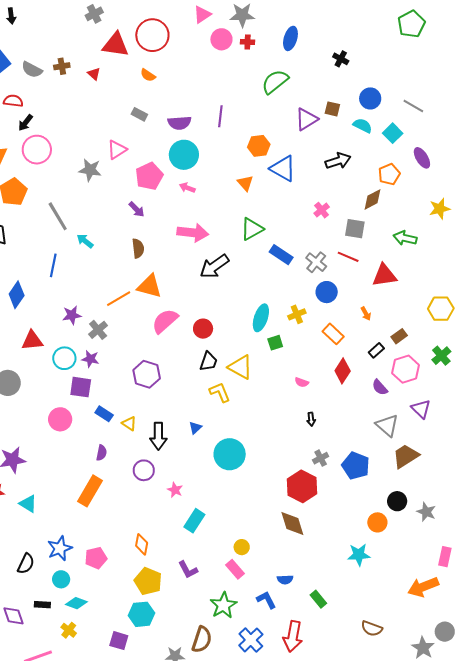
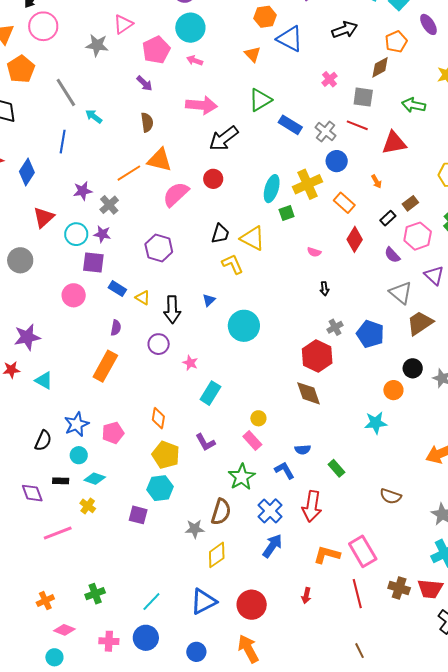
yellow cross: (297, 314) -> (308, 184), size x1.6
red circle: (203, 329) -> (213, 179), moved
red triangle: (32, 341) -> (44, 217), turned -35

